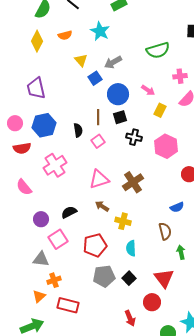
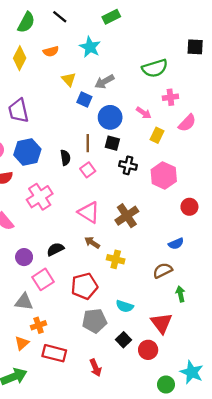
pink cross: (180, 76) -> (170, 97), moved
blue square: (95, 78) -> (84, 99), turned -32
black square: (120, 117) -> (112, 143), turned 32
pink triangle: (99, 179) -> (89, 212), turned 50
brown semicircle: (165, 231) -> (163, 270), turned -102
cyan semicircle: (131, 248) -> (125, 306), moved, turned -70
black square: (129, 278) -> (123, 340), moved
red arrow: (130, 318) -> (96, 368), moved

